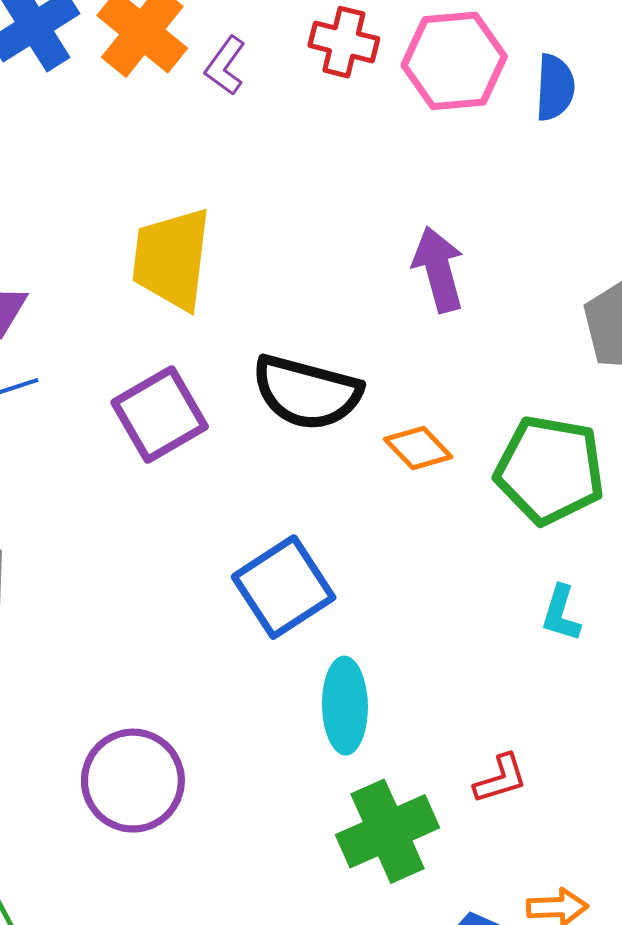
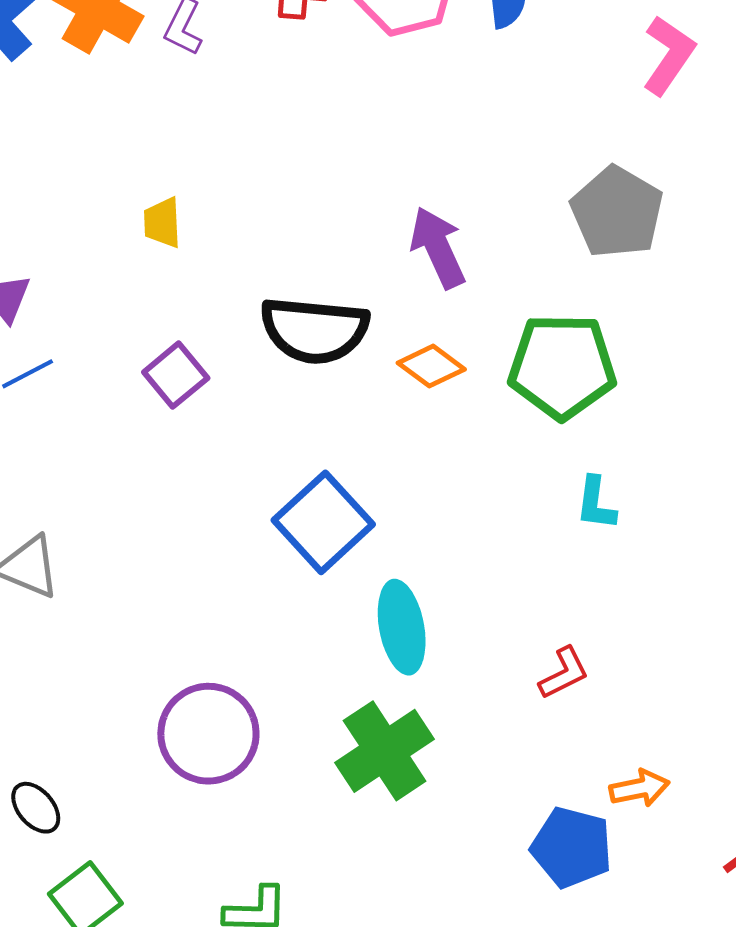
yellow trapezoid: (172, 259) -> (162, 223), size x0.5
purple arrow: (438, 269) -> (438, 248), moved
purple square: (160, 414) -> (176, 375), size x0.7
green cross: (388, 831) -> (385, 751), moved

